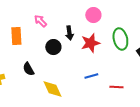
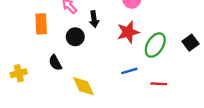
black arrow: (69, 33) -> (94, 19), moved
green ellipse: (120, 39) -> (155, 45), moved, turned 45
black circle: (53, 47) -> (75, 37), moved

